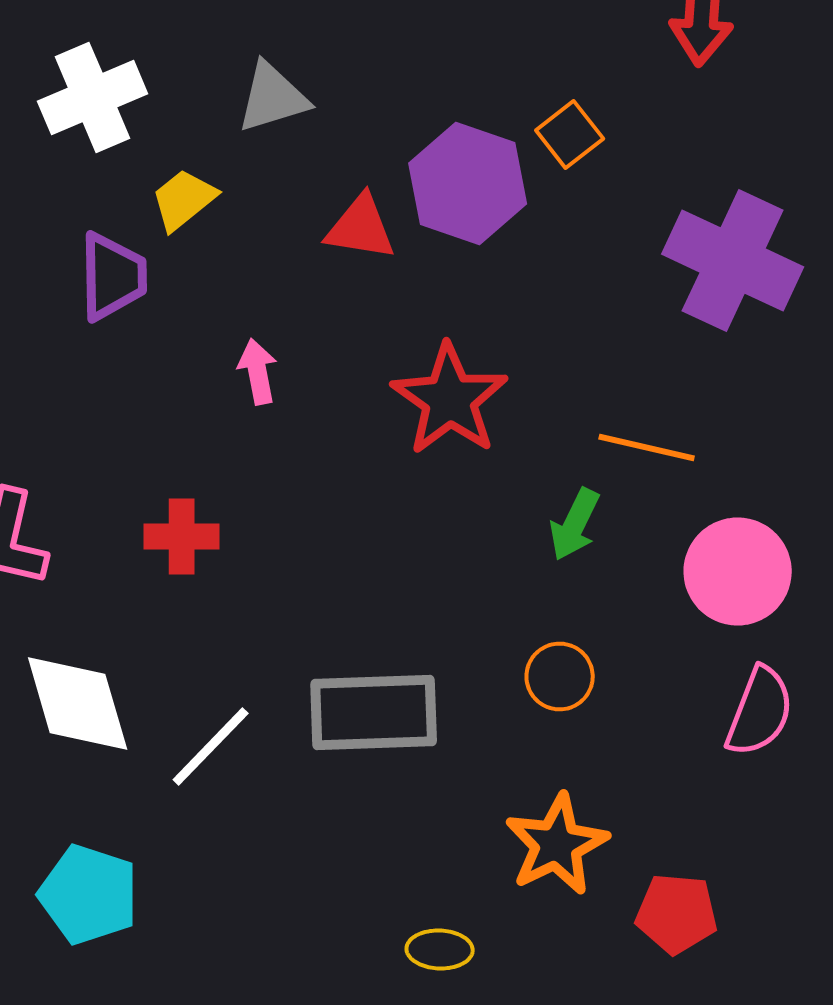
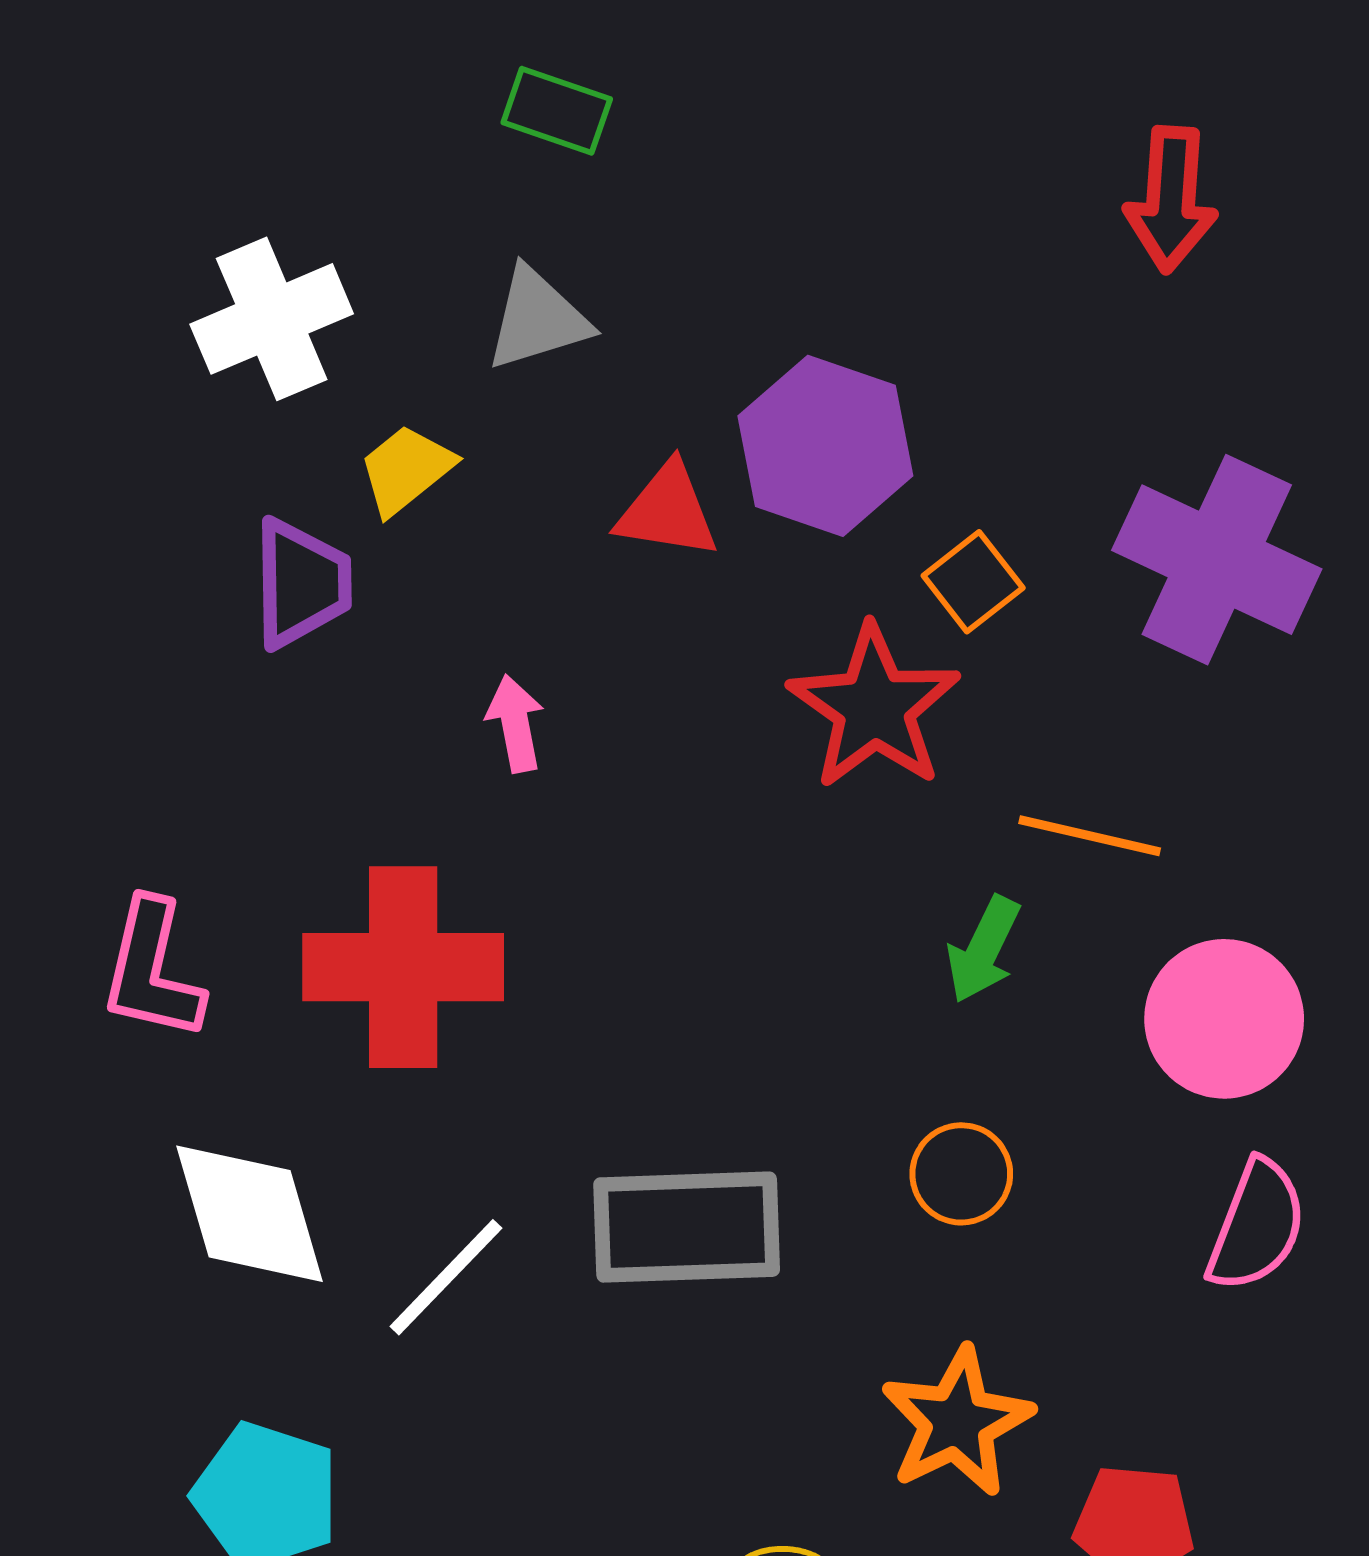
orange square: (570, 134) -> (973, 582), moved
red star: (450, 400) -> (874, 707), moved
red cross: (182, 536) -> (403, 967), size x1.8

